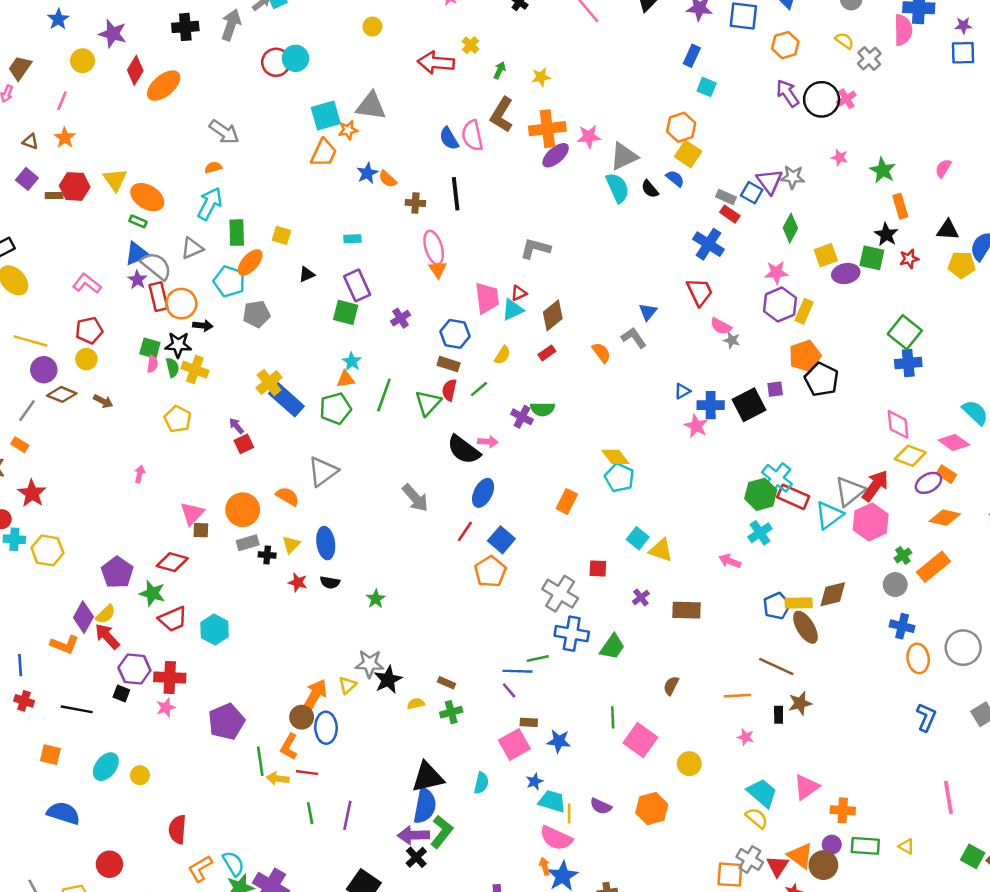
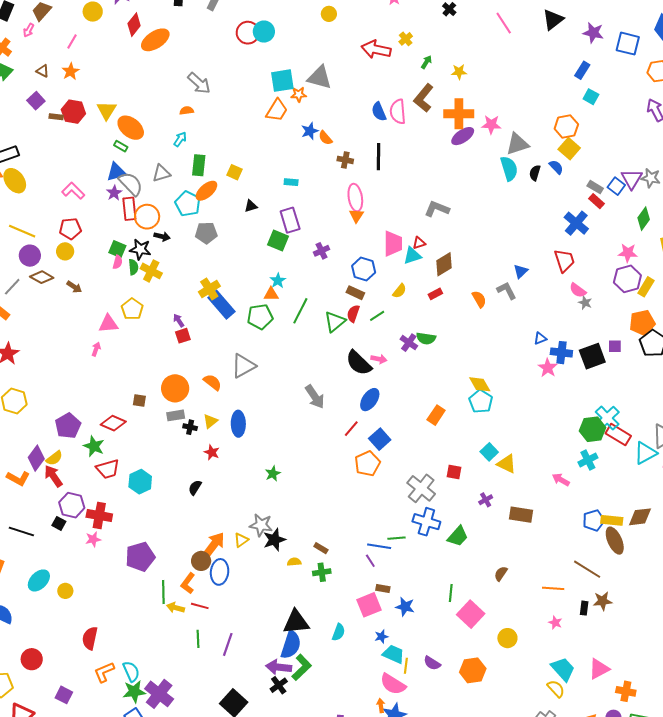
black semicircle: (650, 189) -> (535, 173), turned 49
cyan arrow: (210, 204) -> (180, 139), size x0.6
pink triangle: (192, 513) -> (108, 324), moved, turned 35
black semicircle: (330, 582) -> (195, 488), moved, turned 105

